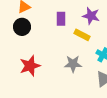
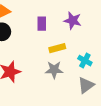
yellow rectangle: (82, 35) -> (57, 48), moved, turned -42

